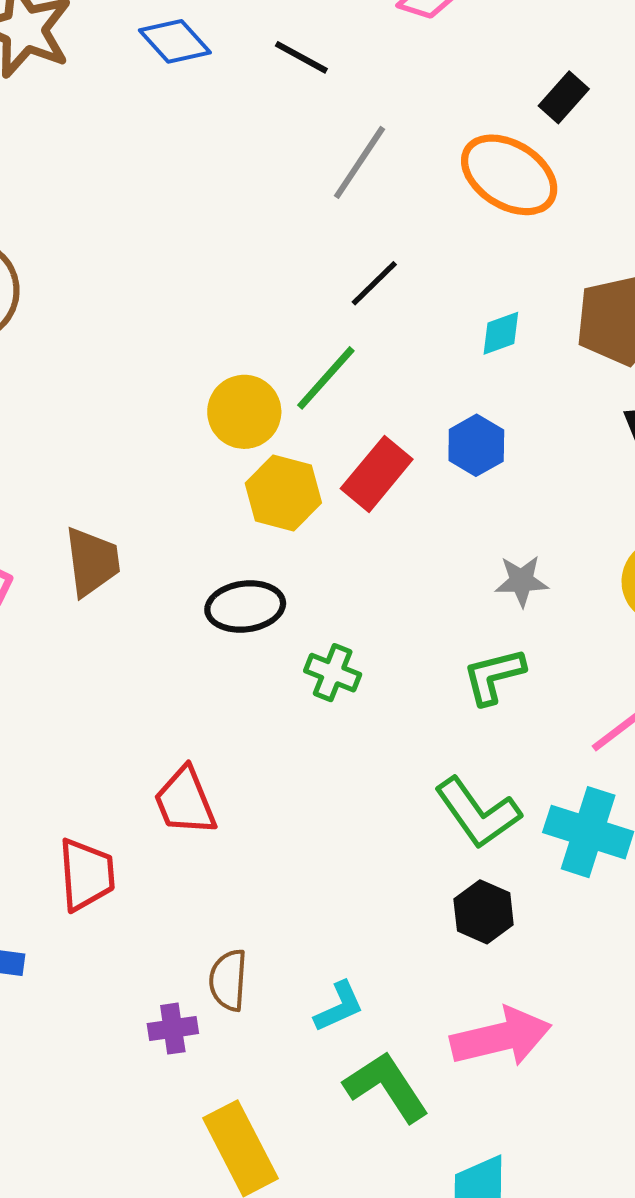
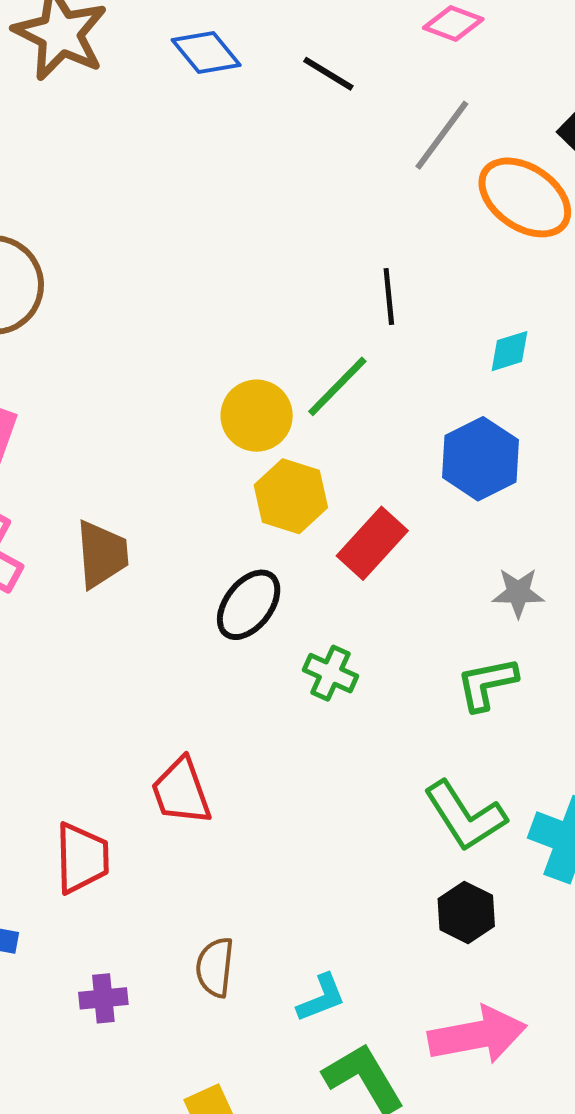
gray line: (359, 162) -> (442, 135), moved
black line: (374, 283) -> (389, 297), turned -54
blue hexagon: (476, 445) -> (481, 459), size x1.4
red rectangle: (377, 474) -> (372, 543), moved
black ellipse: (245, 606) -> (249, 605), turned -48
purple cross: (173, 1029) -> (103, 998), moved

